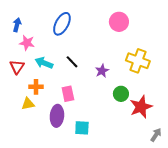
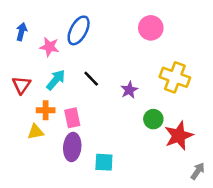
pink star: (27, 43) -> (49, 47), moved
cyan arrow: (44, 63) -> (56, 80), turned 108
pink rectangle: (68, 94) -> (72, 118), moved

